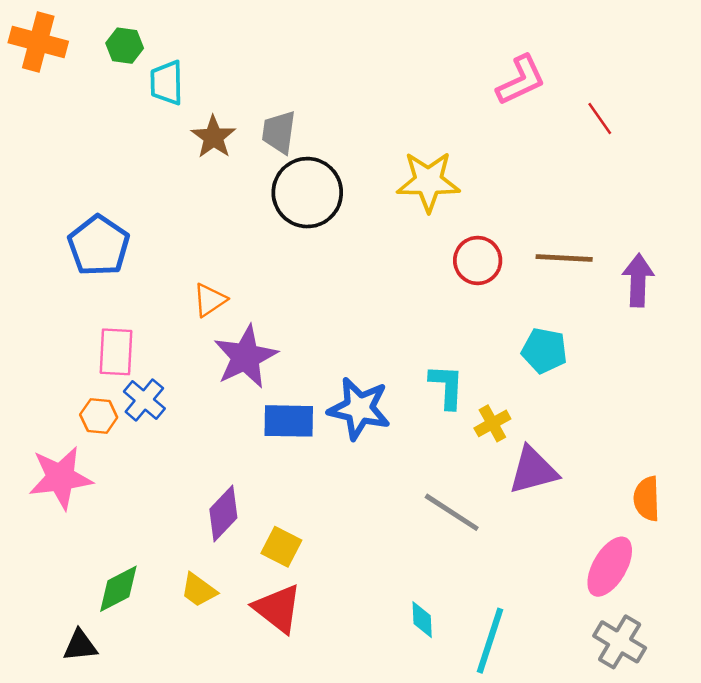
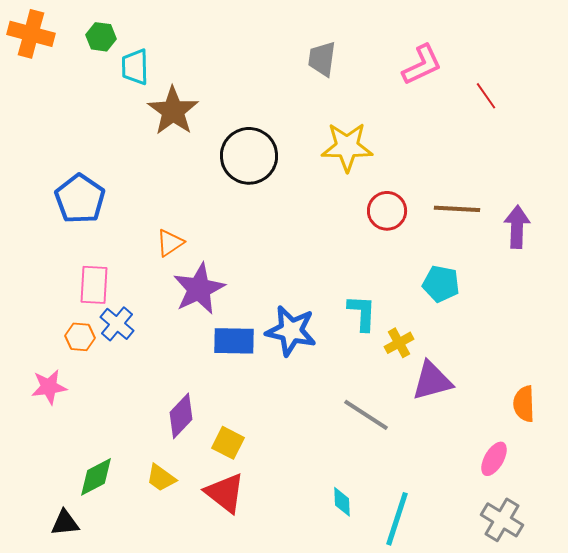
gray trapezoid: (279, 132) -> (322, 59), moved
brown star: (213, 137) -> (173, 111), size x1.4
pink star: (60, 478) -> (49, 387), size x0.7
pink ellipse: (610, 567) -> (494, 459), size x0.7

